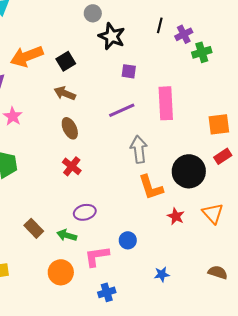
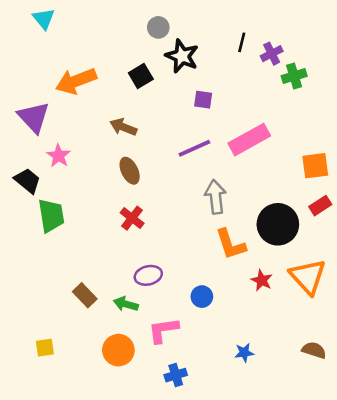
black square: (66, 61) -> (141, 76), moved
pink rectangle: (166, 103) -> (249, 140), turned 64
orange triangle: (213, 213) -> (308, 277), size x1.4
blue circle: (128, 240) -> (202, 297), moved

